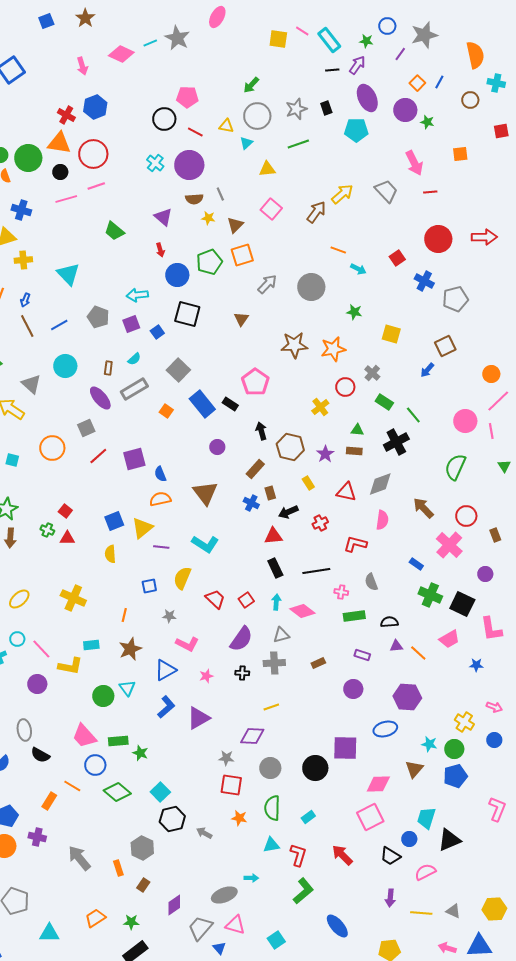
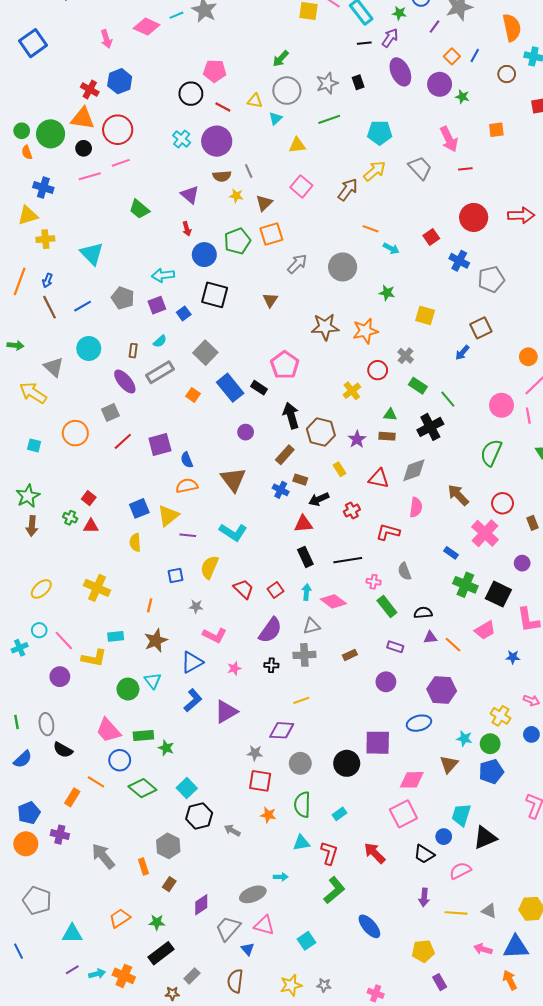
cyan pentagon: (356, 130) -> (380, 133), moved
black arrow: (261, 431) -> (291, 416), size x1.4
brown rectangle: (270, 493) -> (300, 480), turned -56
green rectangle: (354, 616) -> (387, 606), turned 60

